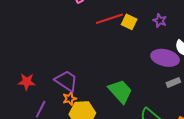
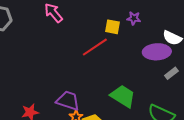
red line: (109, 19) -> (95, 47), moved
purple star: (160, 21) -> (134, 18), moved

